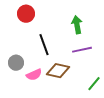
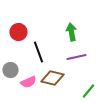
red circle: (26, 14) -> (18, 32), moved

